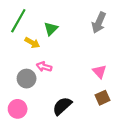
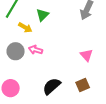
gray circle: (27, 79) -> (16, 51), moved
brown square: (102, 98) -> (83, 85), moved

